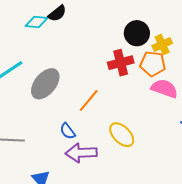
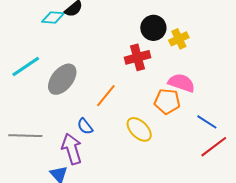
orange pentagon: (153, 64) -> (167, 101), moved
purple arrow: (81, 153) -> (72, 149), moved, turned 76

